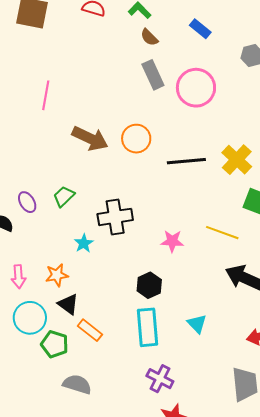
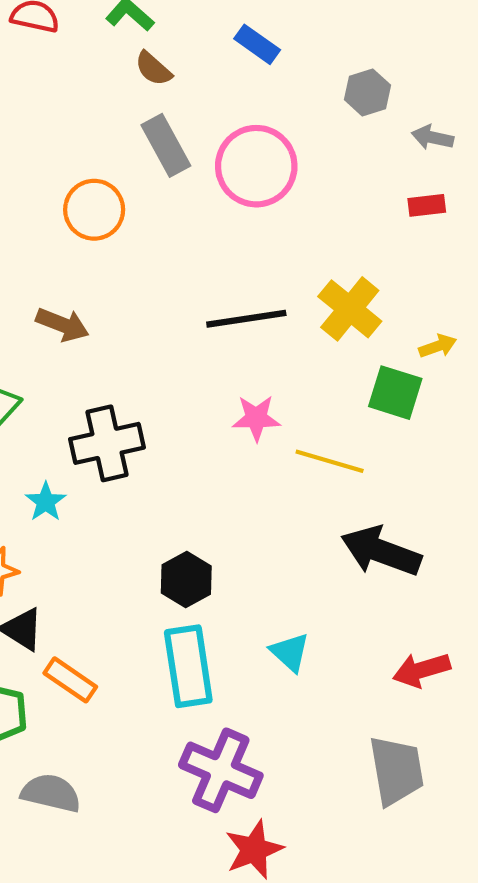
brown arrow: (90, 138) -> (62, 325), moved, size x0.7
orange circle: (136, 139) -> (94, 210), moved
pink star: (172, 241) -> (256, 418), moved
purple cross: (160, 379) -> (221, 770), size x1.4

